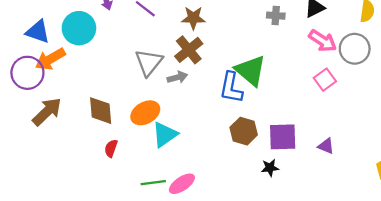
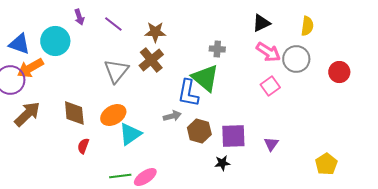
gray cross: (276, 16) -> (217, 49), moved
gray arrow: (177, 77) -> (172, 116), moved
purple triangle: (326, 146) -> (271, 144), turned 42

